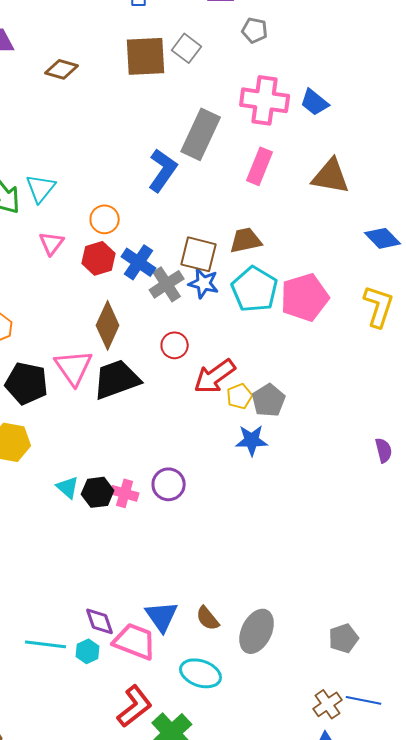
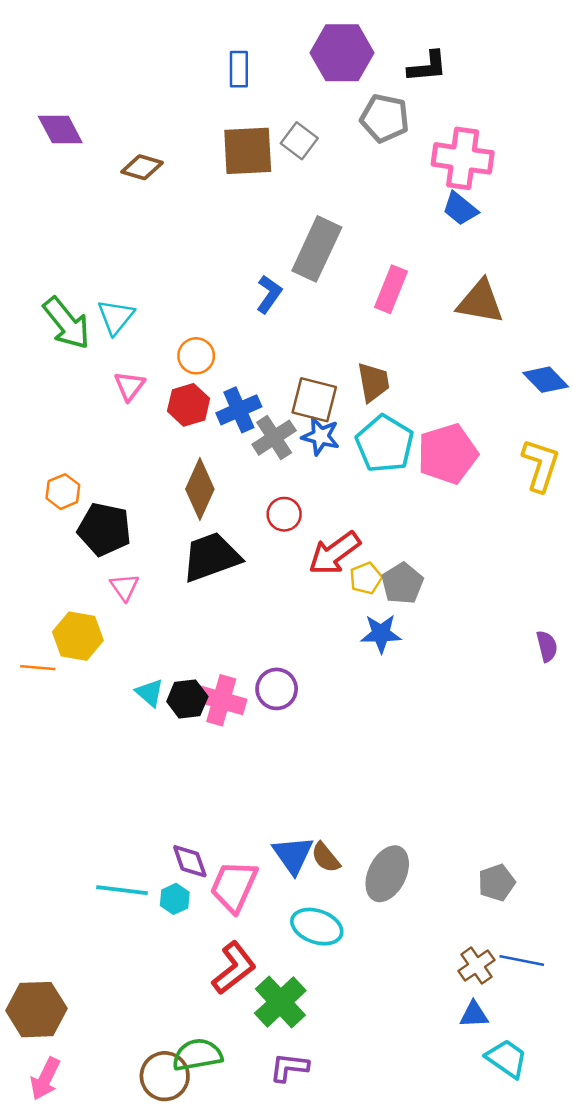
gray pentagon: (255, 30) -> (385, 118), size x1.5
pink cross: (265, 100) -> (463, 158), moved
blue L-shape: (163, 170) -> (269, 294), size x0.7
brown trapezoid: (246, 240) -> (373, 382), turned 92
blue cross: (139, 262) -> (239, 410), turned 32
pink triangle: (74, 367) -> (124, 587), moved, size x0.6
black pentagon: (27, 383) -> (104, 529), moved
pink cross: (125, 493) -> (221, 700), size x1.4
blue triangle: (162, 616) -> (293, 855), moved
pink trapezoid: (135, 641) -> (234, 886), turned -87

